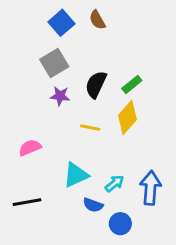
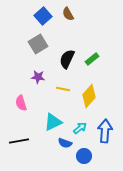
purple star: (60, 96) -> (38, 77), moved
yellow diamond: (127, 117) -> (89, 96), moved
pink semicircle: (30, 148) -> (21, 103), turned -84

